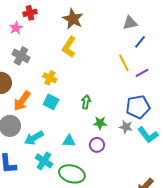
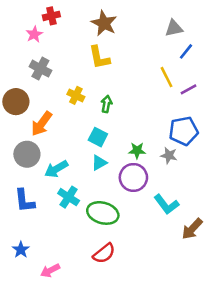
yellow L-shape: (69, 47) -> (99, 58), turned -45
cyan square: (51, 102) -> (98, 137), moved
green arrow: (86, 102) -> (106, 104), moved
cyan L-shape: (148, 135) -> (166, 204), moved
cyan triangle: (69, 141) -> (99, 163), moved, turned -32
purple circle: (97, 145) -> (133, 177), size x1.5

